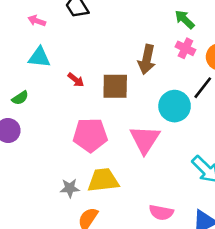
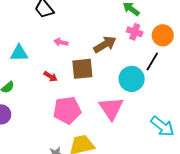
pink arrow: (37, 21) -> (61, 42), moved
brown arrow: (147, 59) -> (105, 44), turned -125
red arrow: (76, 80) -> (51, 76), moved

